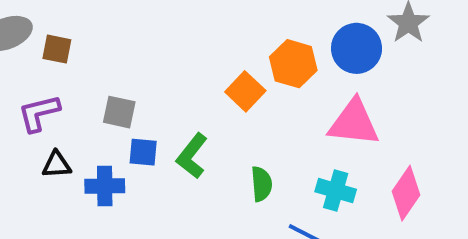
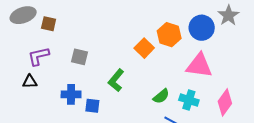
blue square: (143, 152) -> (92, 106), moved
black triangle: (57, 165) -> (30, 82), moved
green semicircle: (261, 184) -> (161, 96), moved, turned 54

